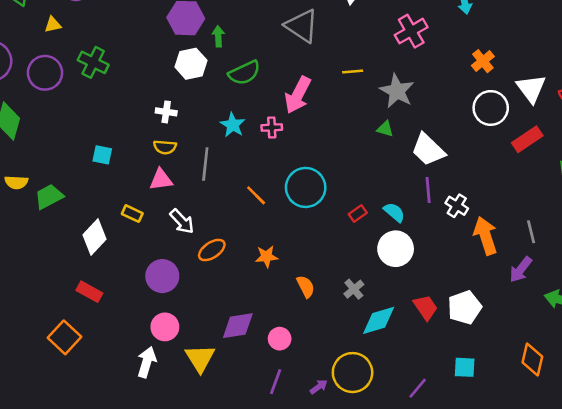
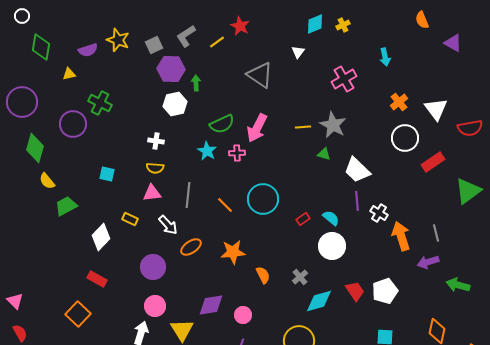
yellow line: (353, 71) -> (303, 127), moved
purple circle: (45, 73) -> (73, 124), moved
green semicircle: (244, 73) -> (222, 124), moved
white triangle: (531, 88) -> (436, 109), moved
gray line: (205, 164) -> (188, 195), moved
yellow semicircle: (16, 182) -> (47, 181), moved, turned 48
orange star: (267, 257) -> (233, 252), size x1.4
purple arrow: (521, 270) -> (428, 262), turned 35

